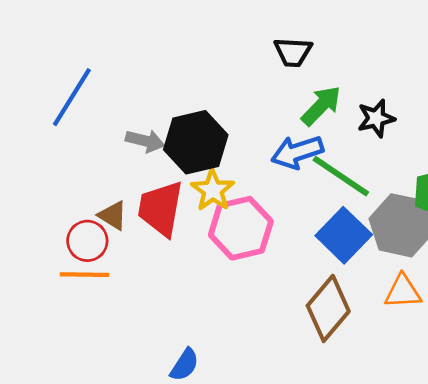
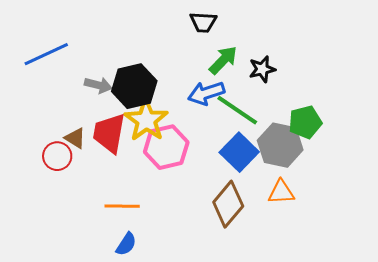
blue line: (72, 97) -> (46, 54), turned 33
yellow star: (213, 190) -> (146, 120), size x1.4
orange line: (85, 275) -> (122, 206), moved

